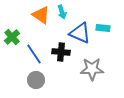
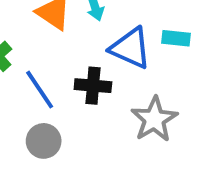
gray star: (92, 69) -> (154, 119), turned -30

